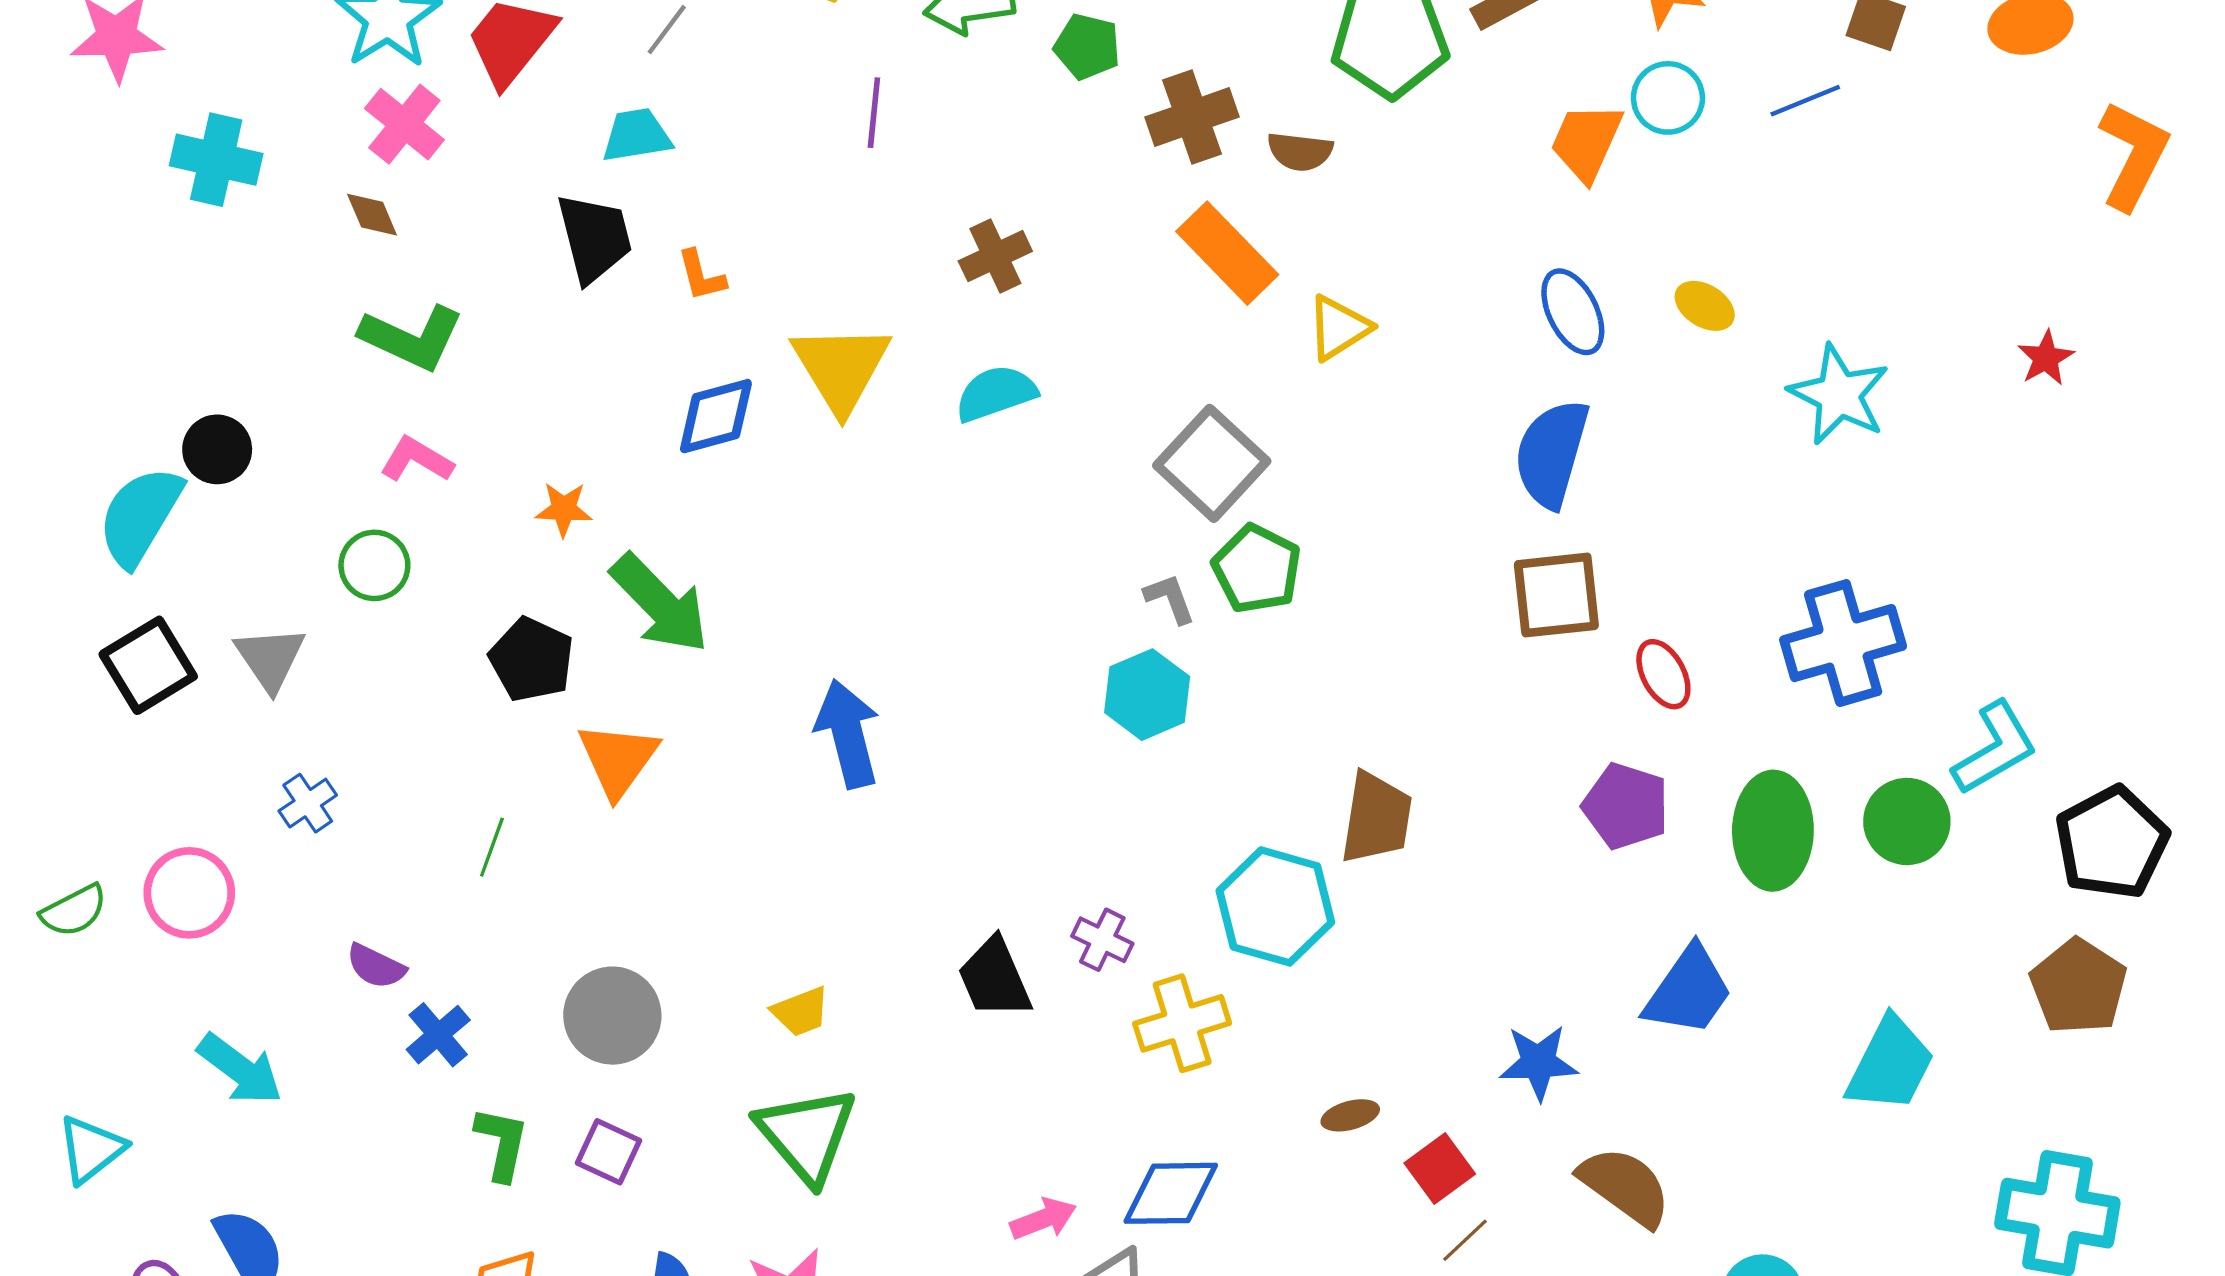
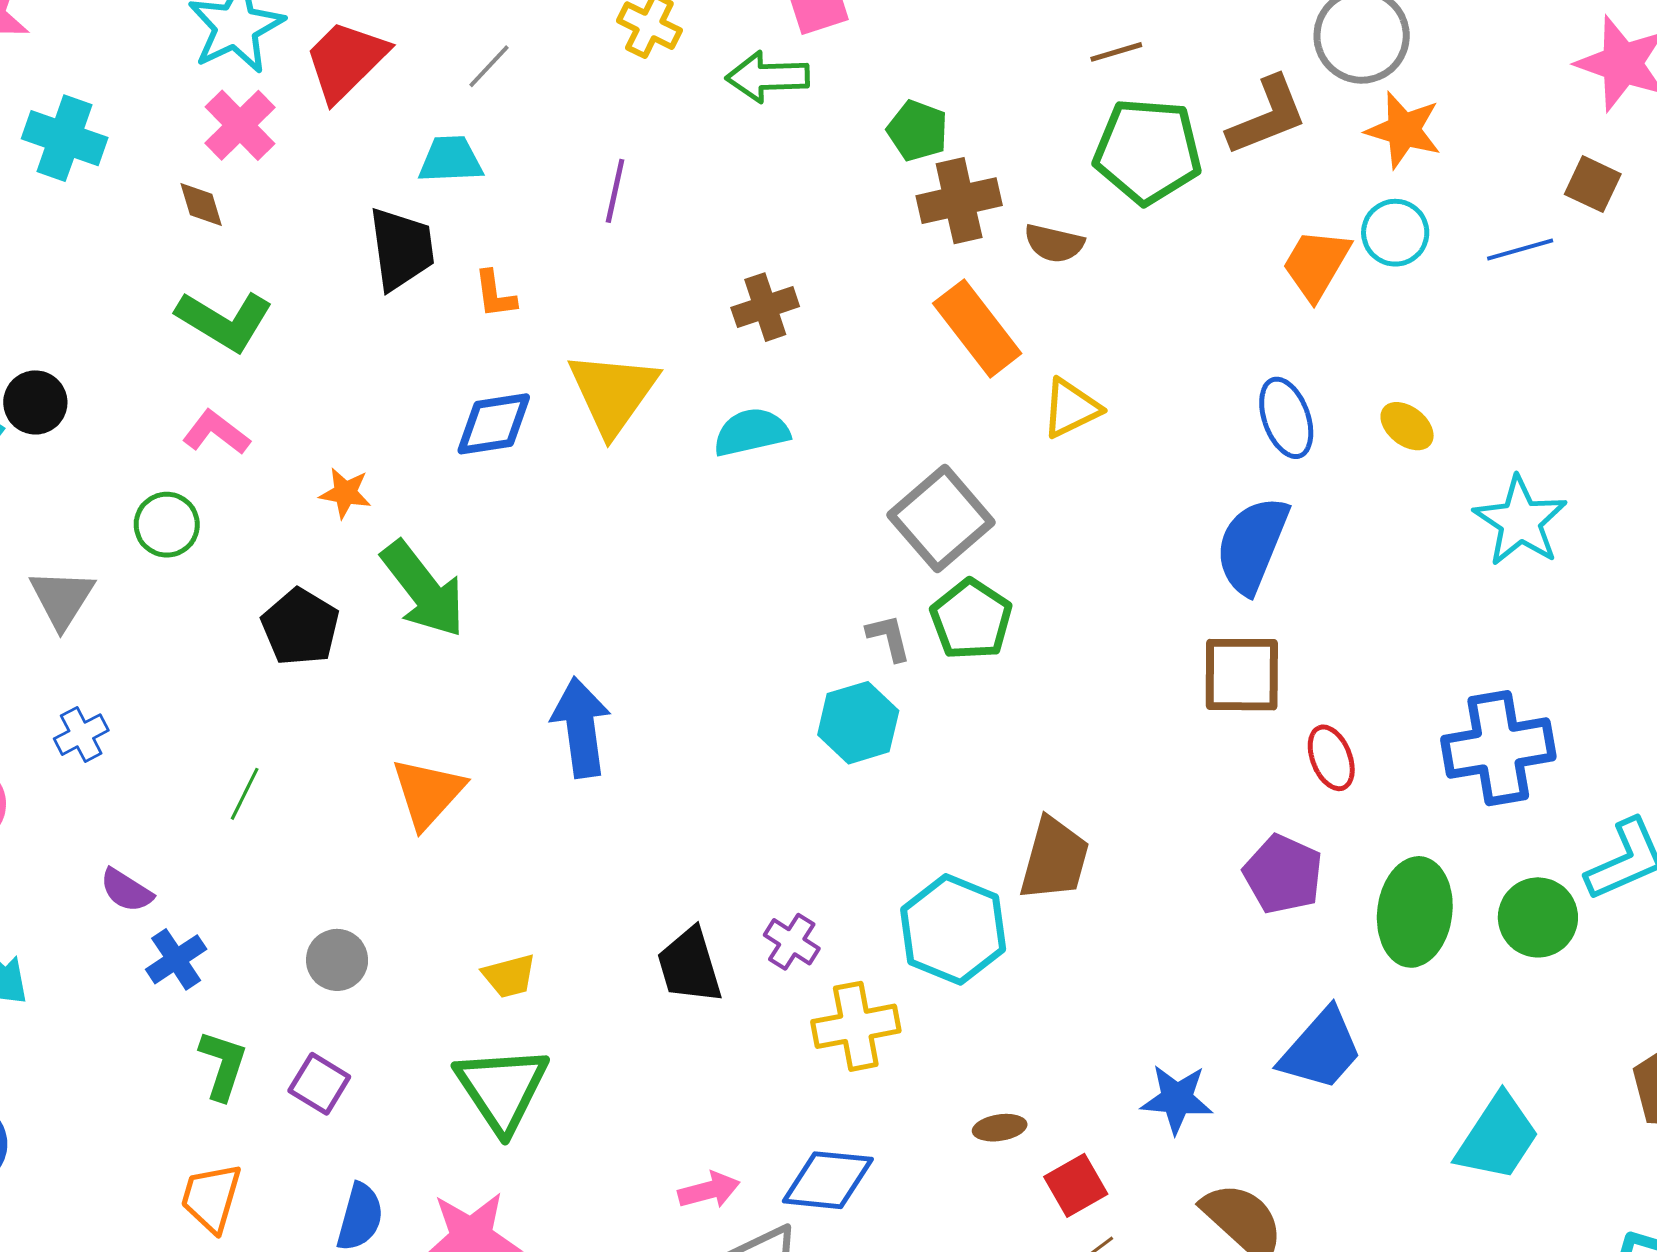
green pentagon: (1087, 47) -> (918, 131), moved
purple line: (874, 113) -> (615, 191), moved
orange triangle: (618, 760) -> (428, 793), moved
gray circle: (612, 1016) -> (337, 960), size x0.7

